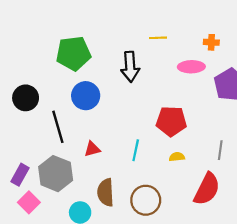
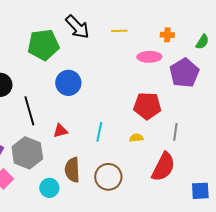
black arrow: (130, 67) -> (77, 27), moved, turned -40
blue circle: (86, 96) -> (68, 83), moved
red pentagon: (171, 121) -> (147, 106), moved

